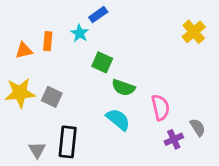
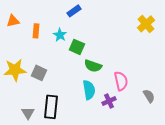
cyan star: (80, 33) -> (60, 35), moved
orange triangle: (24, 50) -> (13, 21), moved
cyan semicircle: (118, 119) -> (89, 90), turned 42
purple cross: (174, 139) -> (109, 101), moved

